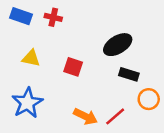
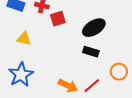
red square: (73, 67) -> (58, 19), moved, turned -35
black rectangle: (129, 74) -> (91, 52), moved

